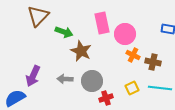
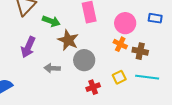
pink circle: (125, 34) -> (125, 23), moved
purple arrow: (33, 76) -> (28, 47), moved
gray circle: (92, 81) -> (84, 60), moved

